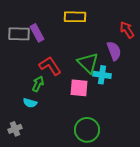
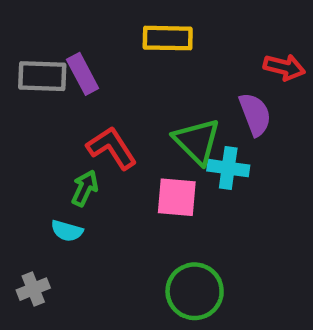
red arrow: (127, 30) -> (284, 67), turned 138

